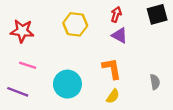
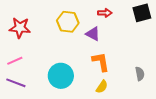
red arrow: (116, 14) -> (105, 13), turned 72
purple triangle: (119, 35) -> (93, 34), moved
pink line: (28, 65) -> (15, 61), moved, turned -42

